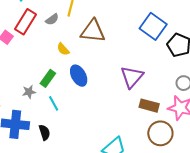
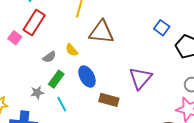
gray semicircle: (52, 19) -> (49, 57), moved
blue square: (153, 26) -> (162, 28), size x0.6
brown rectangle: (149, 106) -> (109, 100), moved

